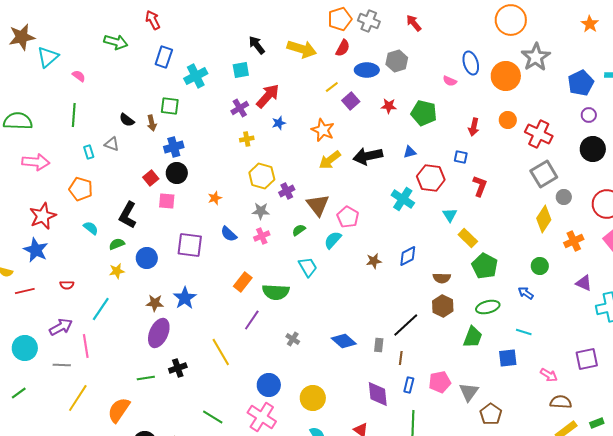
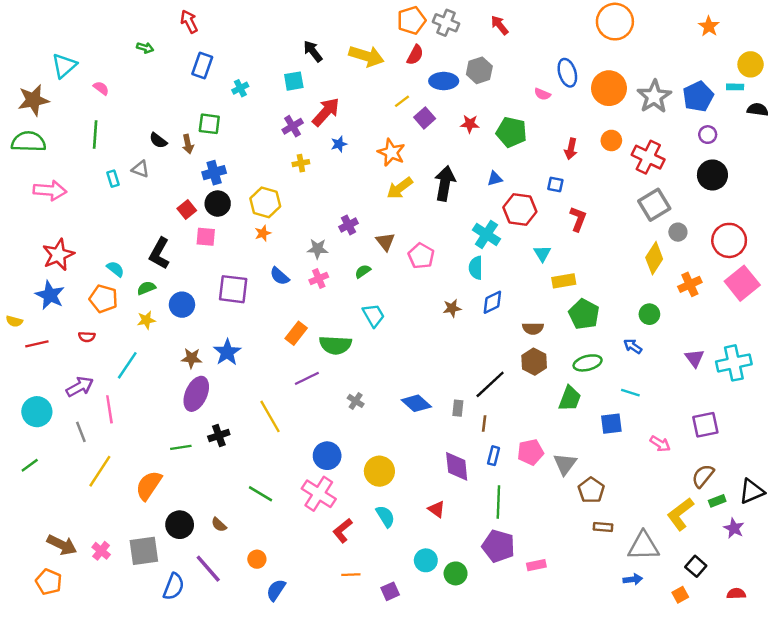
brown star: (22, 37) -> (33, 100), moved
green arrow: (116, 42) -> (145, 48), size x0.6
gray star: (536, 57) -> (654, 96), moved
cyan cross: (196, 76) -> (240, 88), size x0.6
black arrow: (368, 156) -> (445, 183), turned 112
yellow hexagon: (262, 176) -> (265, 202), moved
orange pentagon: (81, 189) -> (103, 299), moved
brown triangle: (318, 205) -> (385, 242), size x0.7
yellow rectangle: (468, 238) -> (564, 281), turned -54
cyan semicircle: (333, 240) -> (476, 268), moved, turned -42
purple triangle: (584, 283) -> (695, 358), moved, turned 30
purple line: (252, 320) -> (307, 378), turned 30
gray line: (62, 365) -> (81, 432), turned 66
brown semicircle: (561, 402) -> (703, 476), moved, turned -55

